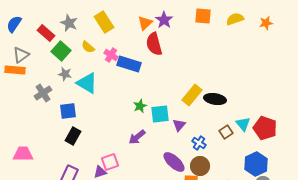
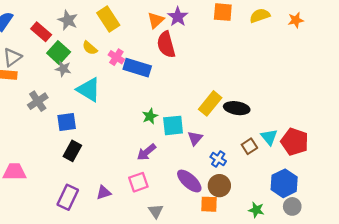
gray star: (65, 74) -> (63, 69), moved
pink square: (110, 162) -> (138, 182), moved

